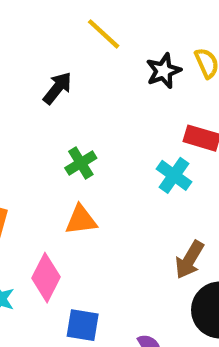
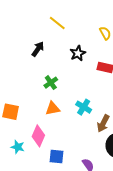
black star: (164, 71) -> (78, 53), moved
cyan cross: (174, 175) -> (84, 107), moved

